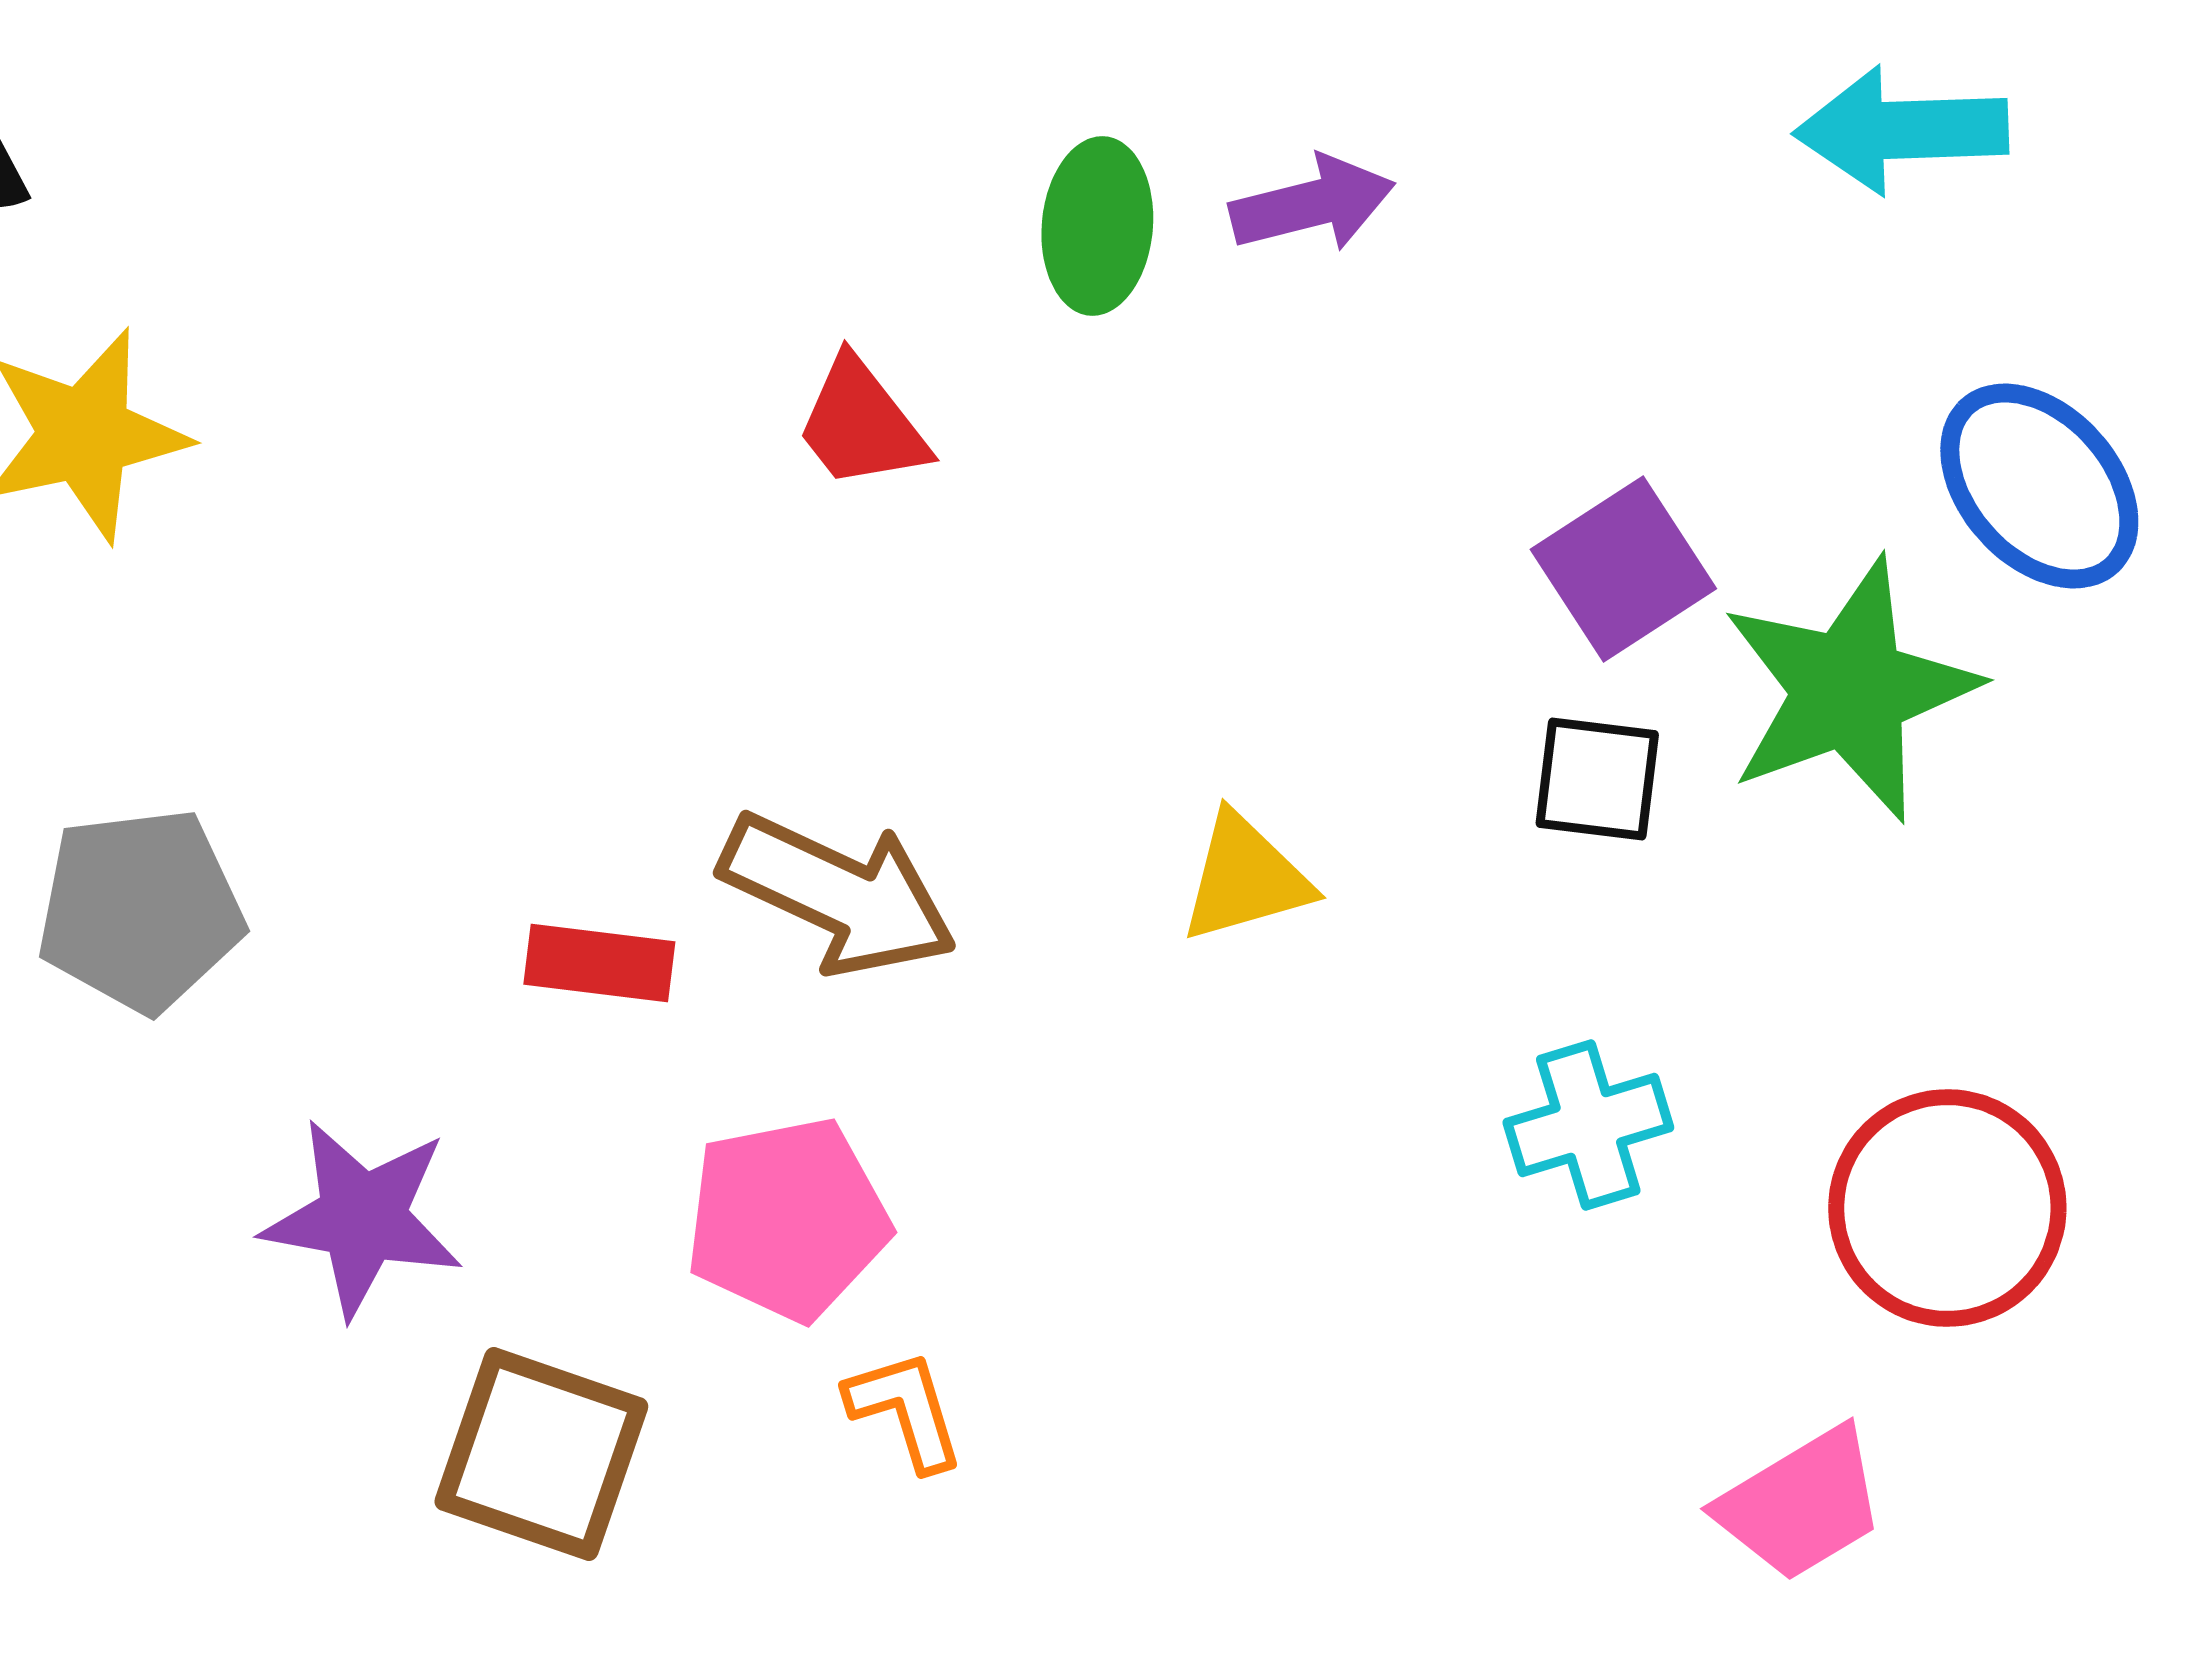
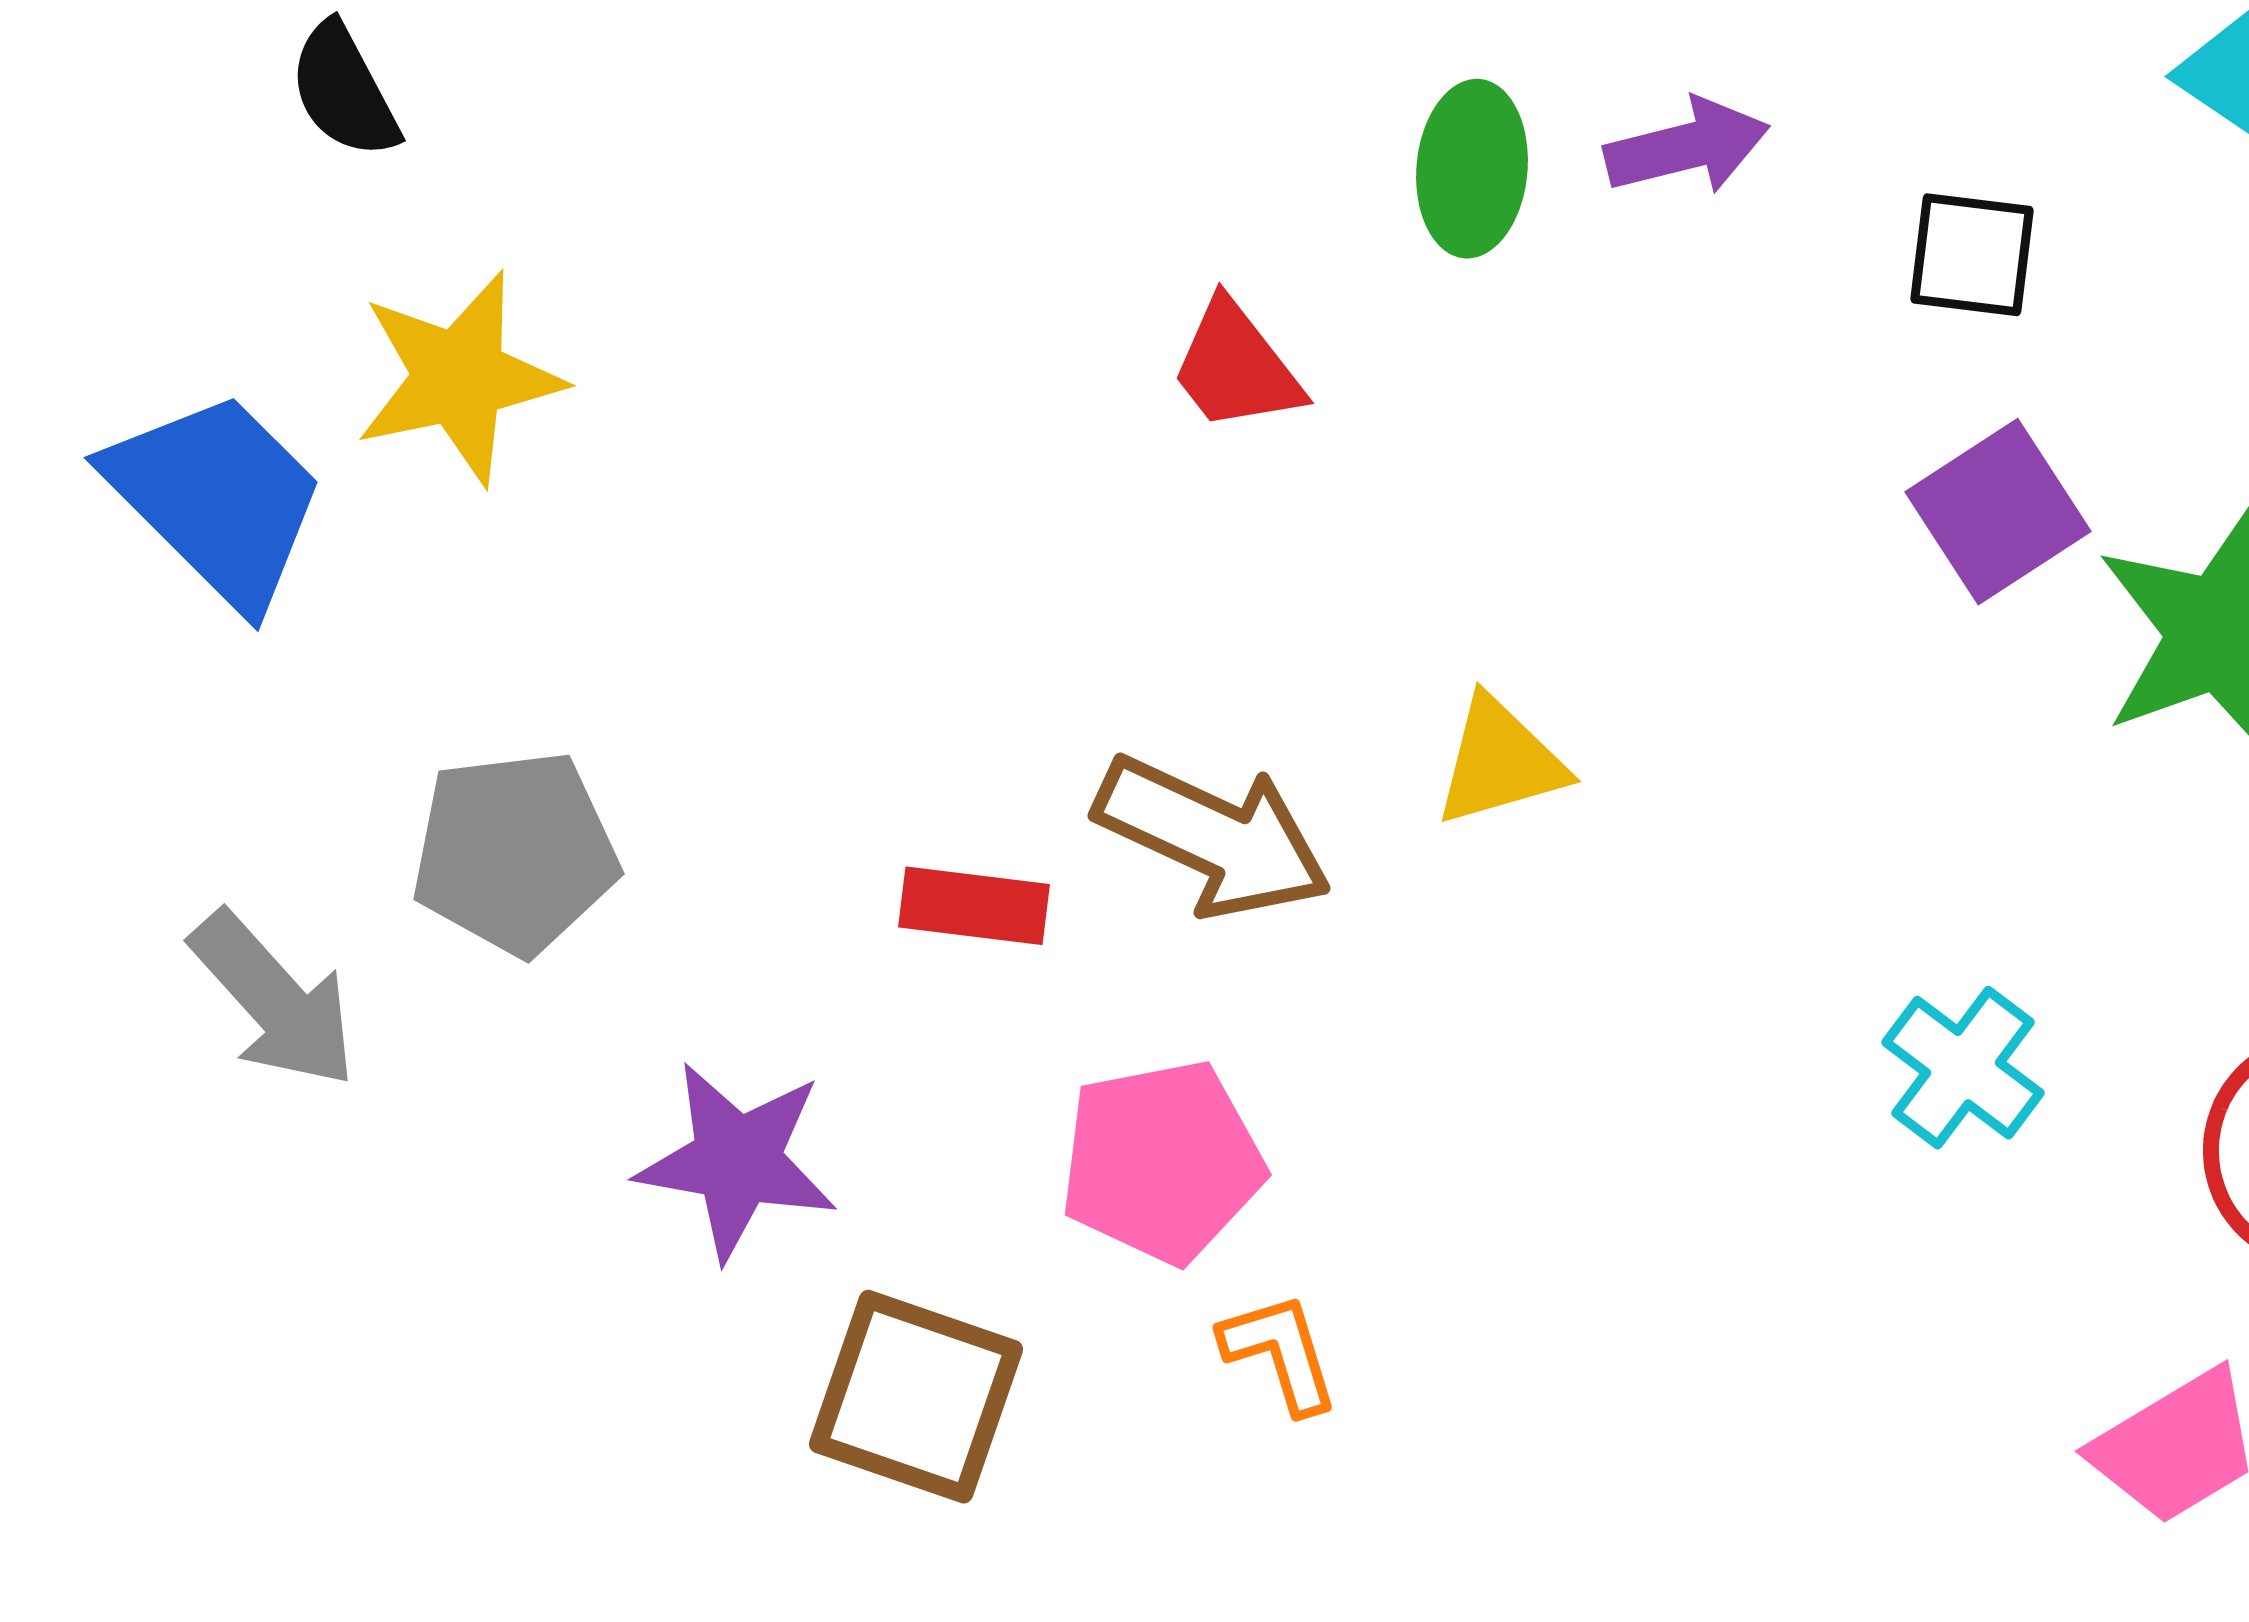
black square: (1597, 779) -> (1972, 255), moved
yellow triangle: (1245, 878) -> (1500, 762), moved
cyan cross: (1588, 1125) -> (1963, 1068), turned -36

